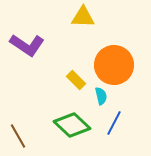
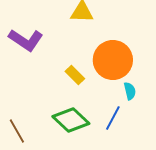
cyan semicircle: (101, 96) -> (130, 91), moved

